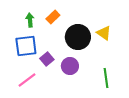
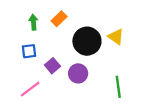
blue square: (26, 46) -> (29, 51), size x0.6

